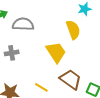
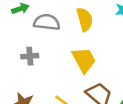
yellow semicircle: (73, 30) -> (85, 19), moved

